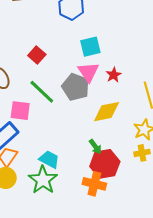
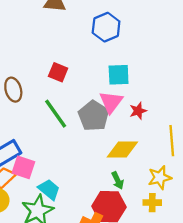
red square: (37, 55) -> (58, 72), turned -30
pink square: (20, 111) -> (23, 167), moved
green arrow: (95, 147) -> (118, 181), moved

